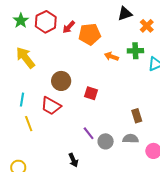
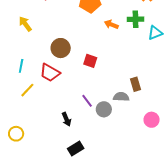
yellow arrow: (25, 58) -> (25, 24), size x0.7
yellow line: (29, 124) -> (27, 90), turned 63
gray semicircle: (131, 139) -> (121, 97), moved
black arrow: (73, 160) -> (66, 119), moved

